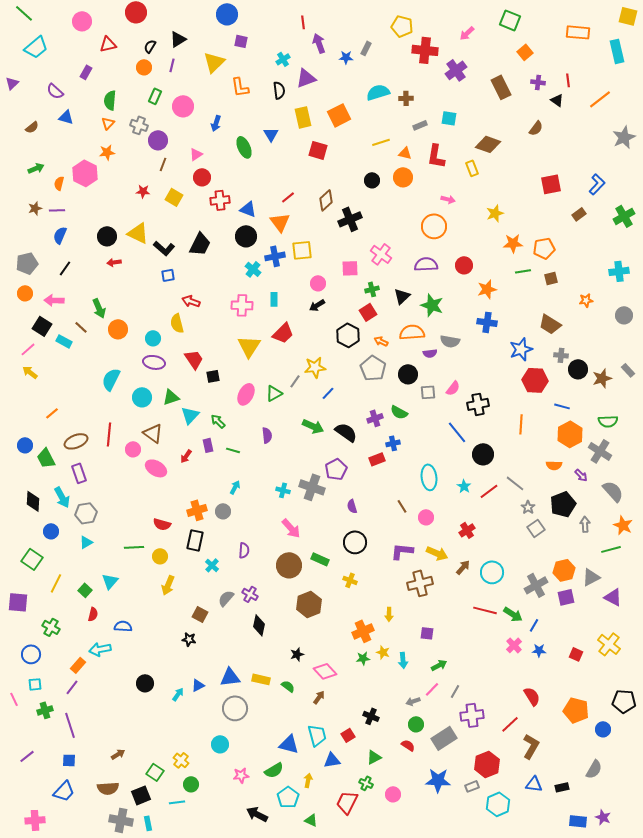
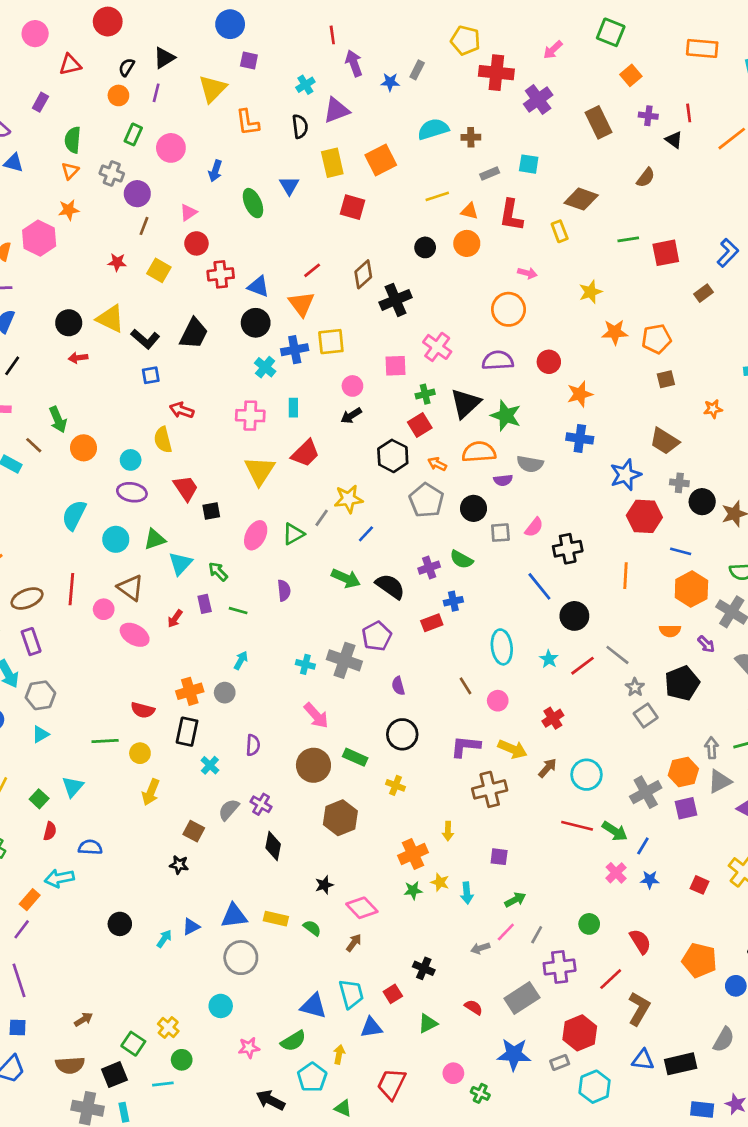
green line: (523, 271) -> (628, 239), moved
black triangle: (402, 296) -> (465, 403), size x1.4
gray arrow: (585, 524) -> (712, 748), moved
green circle: (416, 724) -> (589, 924), moved
green cross: (366, 783) -> (480, 1093), moved
black rectangle: (562, 787) -> (681, 1064), size x1.6

